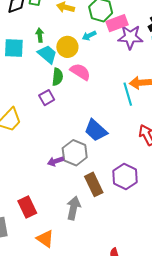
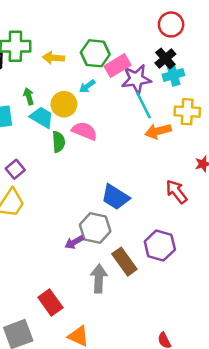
cyan line: (128, 94) -> (144, 105), moved
purple square: (47, 98) -> (15, 169), moved
gray arrow: (73, 208) -> (99, 278), moved

